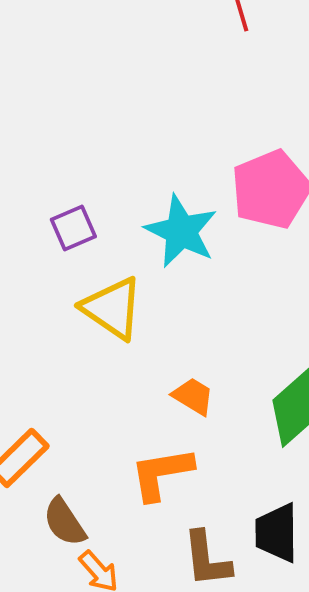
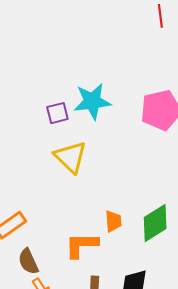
cyan star: (181, 231) -> (92, 101), moved, turned 30
orange trapezoid: (193, 396) -> (113, 221), moved, turned 45

